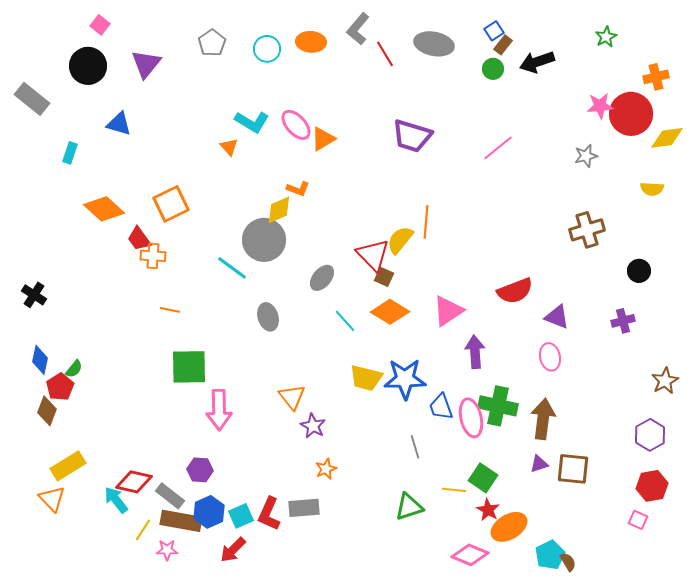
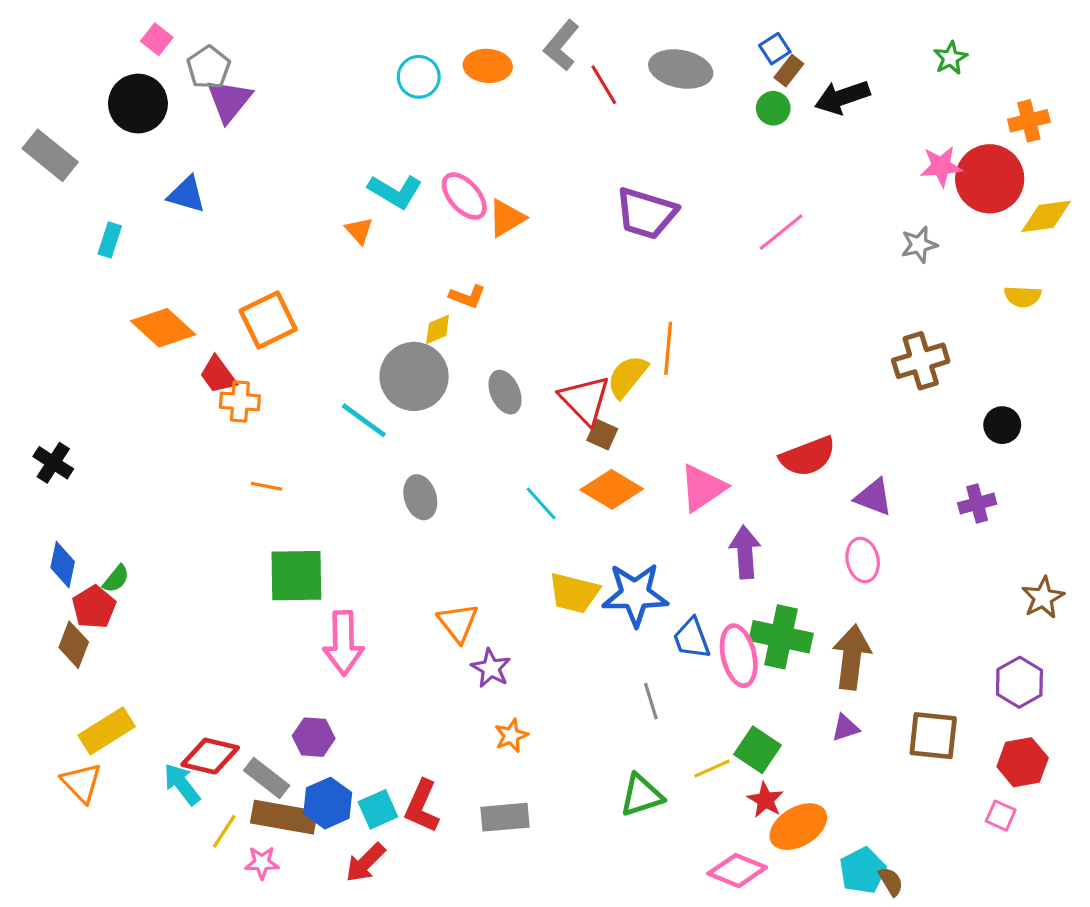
gray pentagon: (212, 43) -> (209, 67), moved
yellow diamond: (279, 210) -> (438, 329), size x0.7
gray ellipse: (322, 278) -> (505, 392), moved, turned -64
brown square: (573, 469) -> (933, 736), moved
yellow line: (454, 490) -> (712, 769), turned -30
gray rectangle: (304, 508) -> (505, 817), moved

